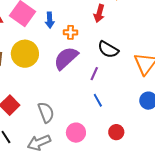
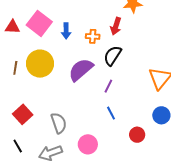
orange cross: (70, 32) -> (93, 36), moved
black semicircle: (108, 49) -> (113, 56), moved, turned 90
red circle: (116, 132) -> (137, 135), moved

